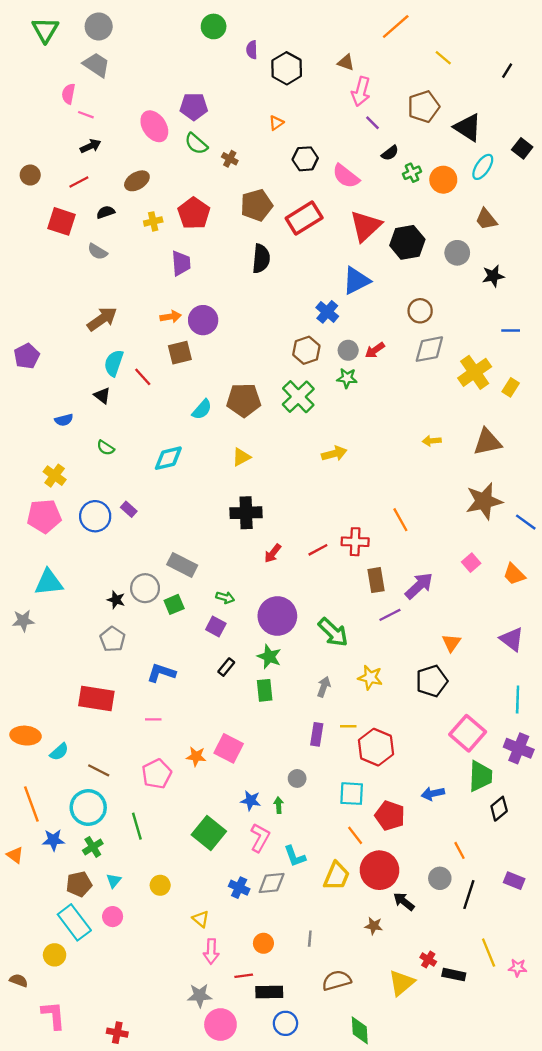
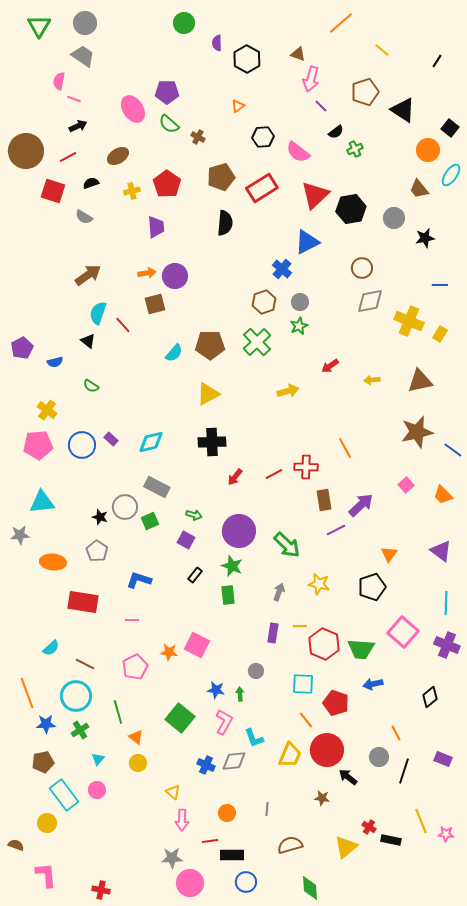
cyan ellipse: (483, 167) -> (451, 175), moved
brown circle: (30, 175) -> (26, 151), size x2.0
orange circle: (443, 180) -> (428, 150), moved
red arrow: (375, 350) -> (330, 366), moved
purple pentagon: (27, 356) -> (22, 348), moved
yellow cross: (475, 372) -> (409, 321), turned -32
green star: (347, 378) -> (299, 326), turned -30
yellow triangle: (241, 457) -> (208, 394), size x1.4
cyan diamond: (168, 458) -> (151, 442), moved
orange ellipse: (26, 736) -> (53, 562), moved
green trapezoid: (480, 776) -> (361, 649), moved, turned 92
orange triangle: (15, 855) -> (136, 737), moved
brown pentagon: (79, 884) -> (43, 762), moved

